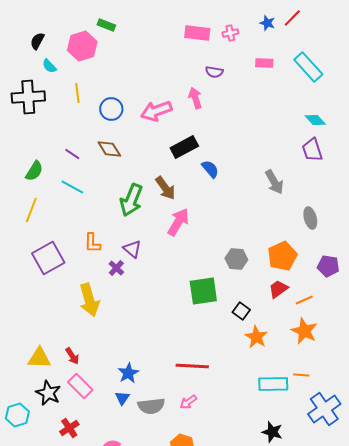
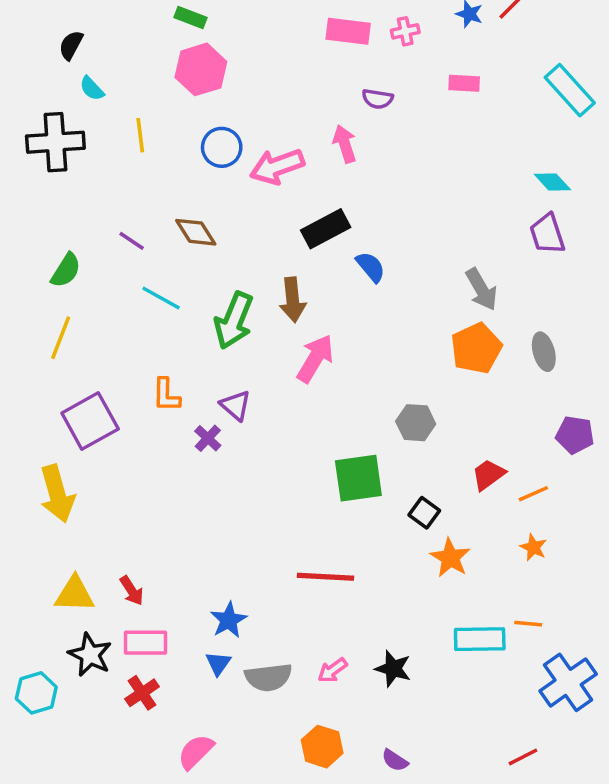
pink hexagon: (82, 46) -> (201, 69), moved
cyan rectangle: (308, 67) -> (570, 90), moved
blue circle: (111, 109) -> (222, 147), moved
cyan line: (72, 187) -> (161, 298), moved
brown arrow: (165, 188) -> (293, 300), turned 30
orange pentagon: (282, 256) -> (476, 348), moved
yellow arrow: (89, 300) -> (57, 494), moved
orange star: (304, 331) -> (533, 547), size x0.6
red line: (192, 366) -> (326, 577), moved
pink rectangle: (80, 386) -> (145, 643), turned -45
red cross: (69, 428) -> (142, 693), moved
black star: (272, 432) -> (393, 669), moved

